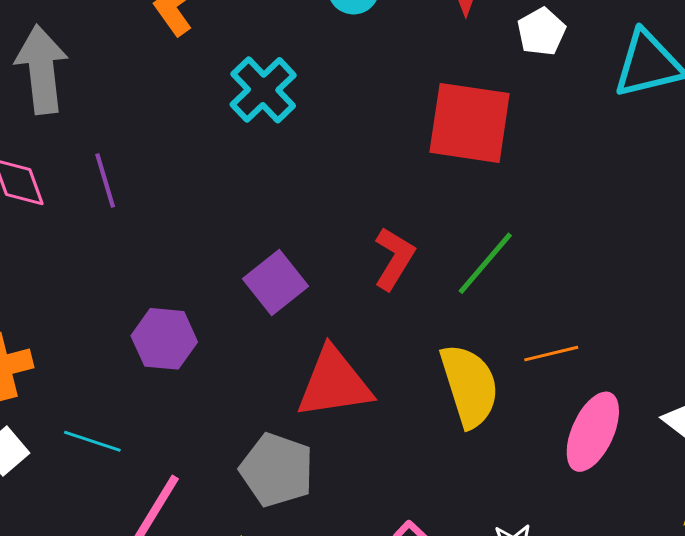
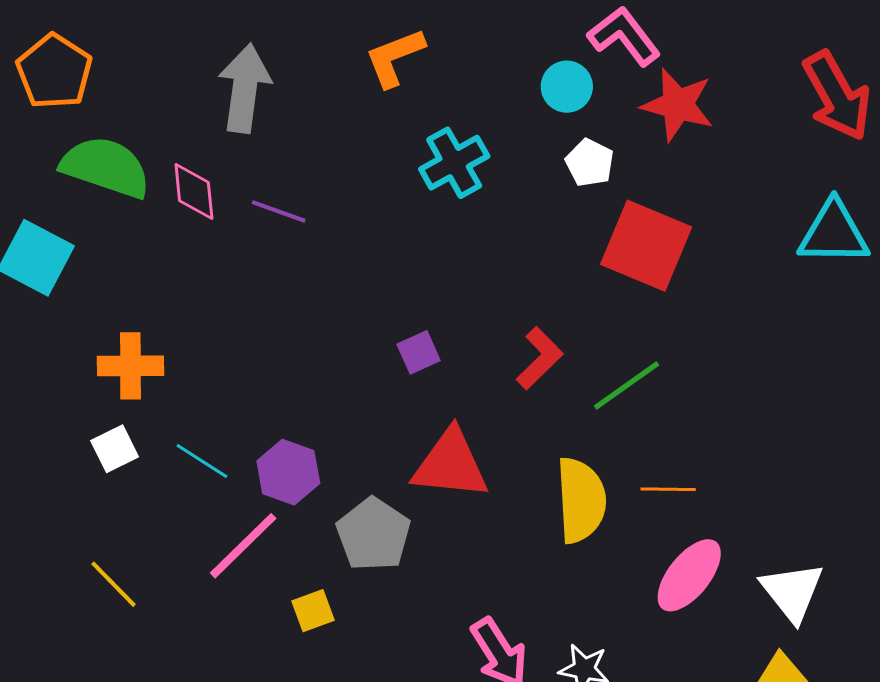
white pentagon: (541, 32) -> (590, 163), moved, turned -30
purple line: (105, 180) -> (279, 211), turned -68
purple square: (276, 283) -> (419, 352), size x0.7
purple hexagon: (164, 339) -> (288, 472), moved

